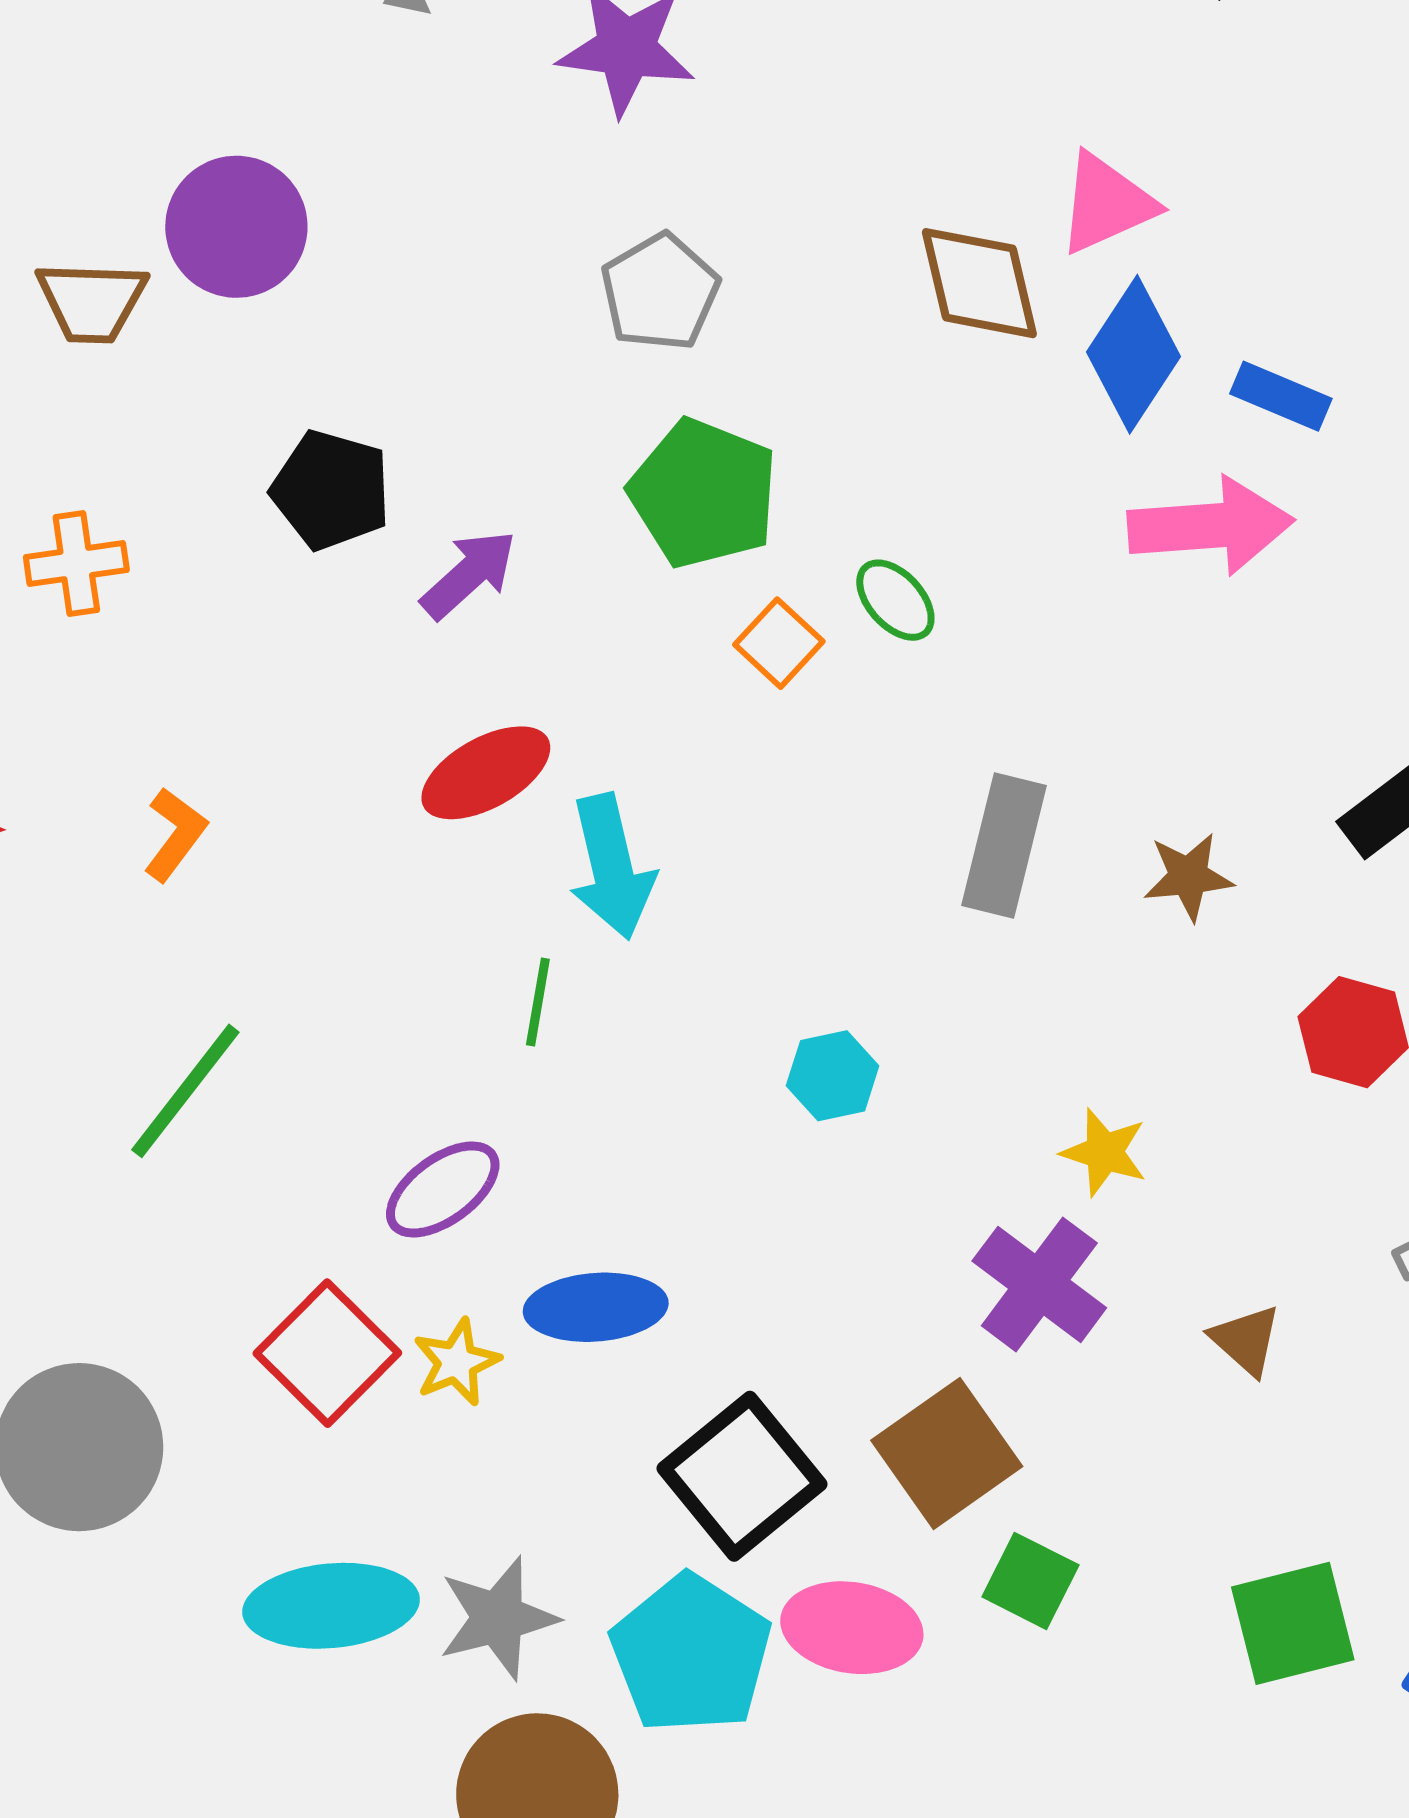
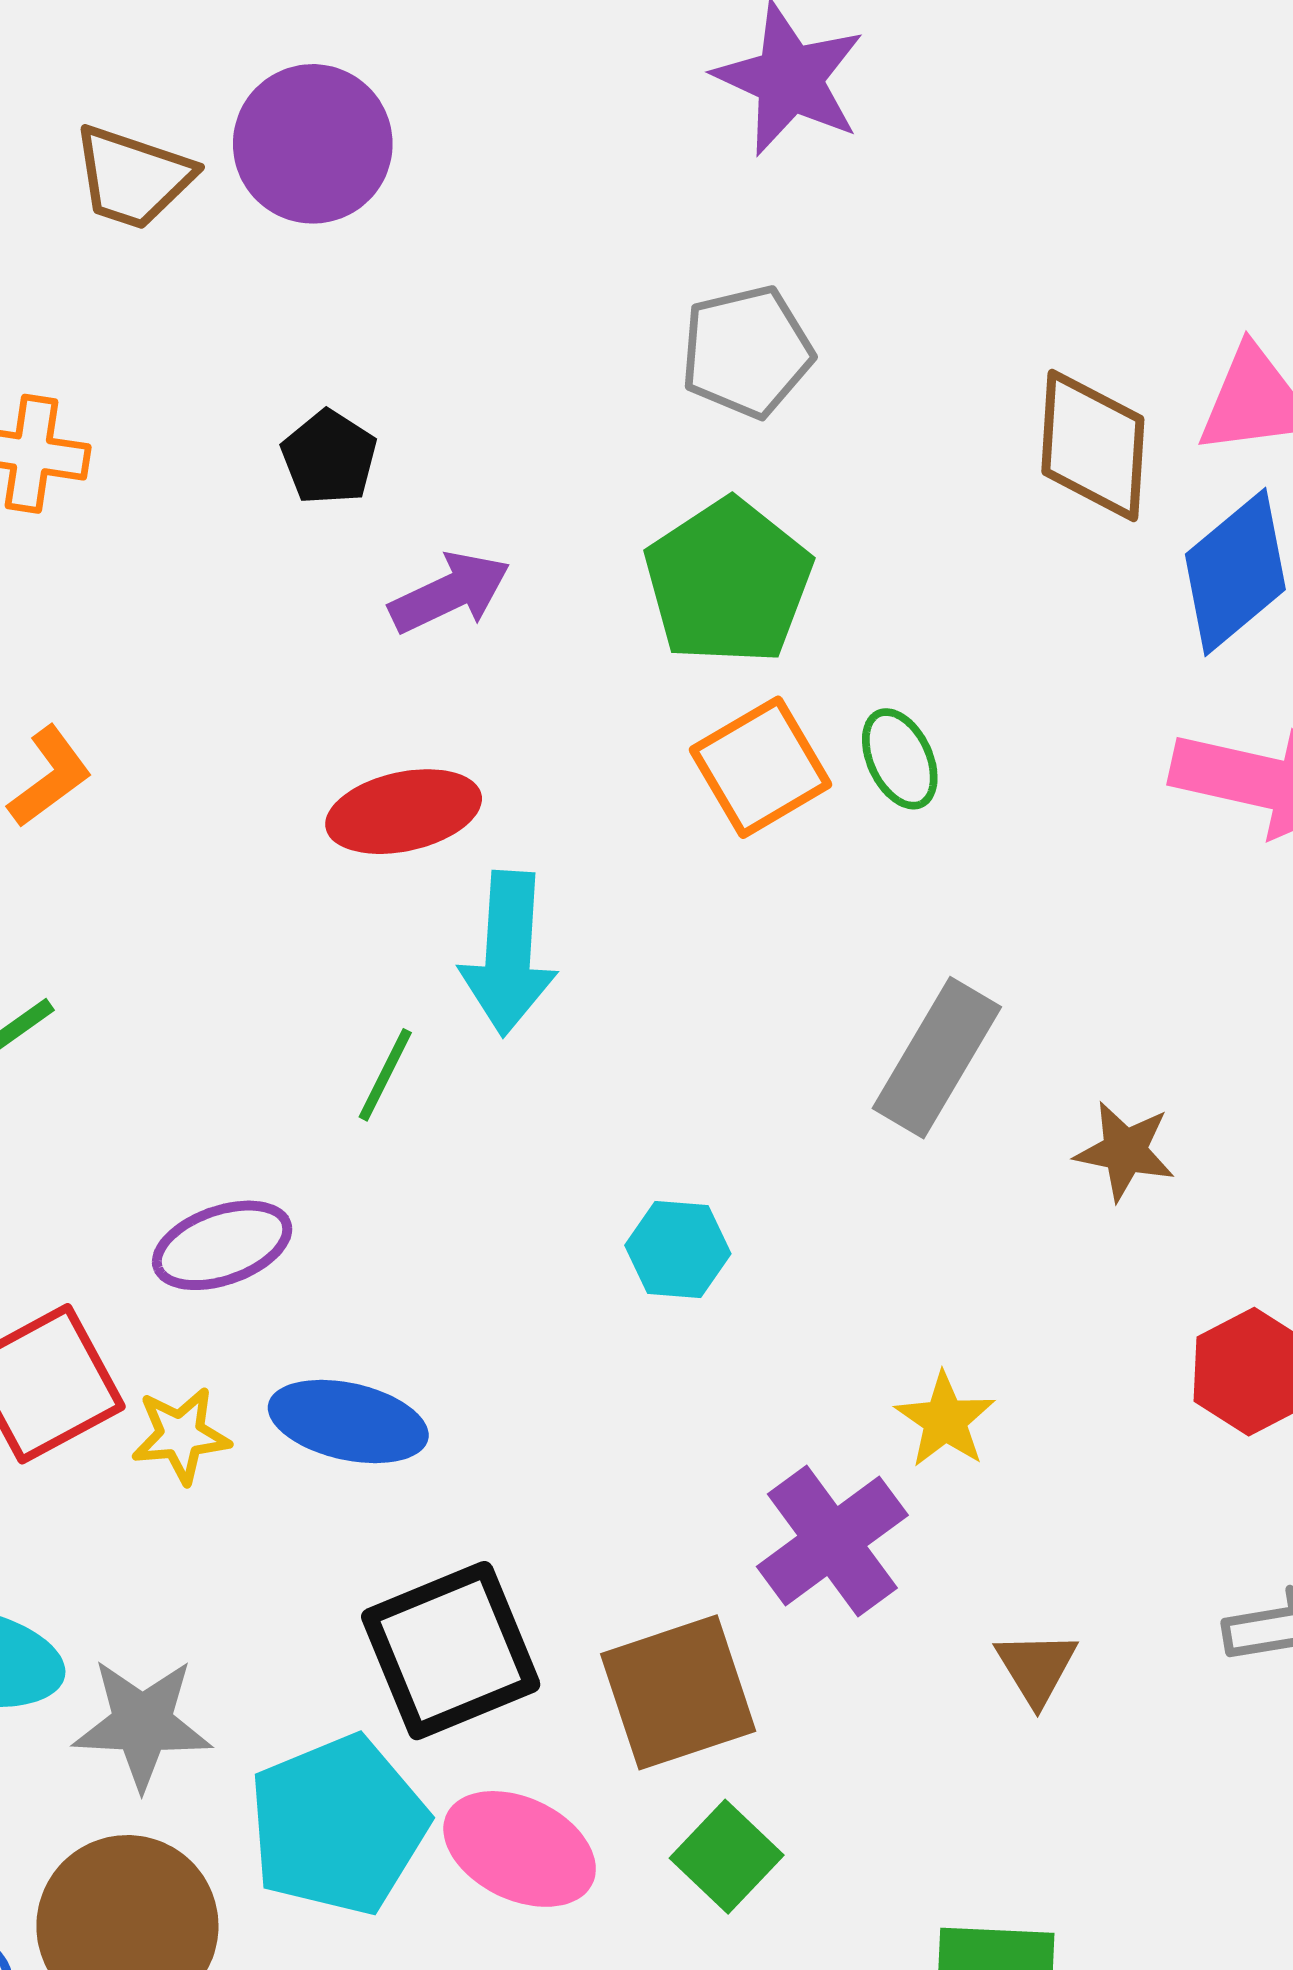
black pentagon: (331, 490) -> (329, 457), size x0.7
orange square: (779, 643) -> (761, 767), size x1.4

